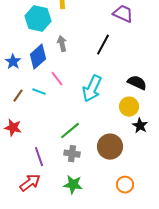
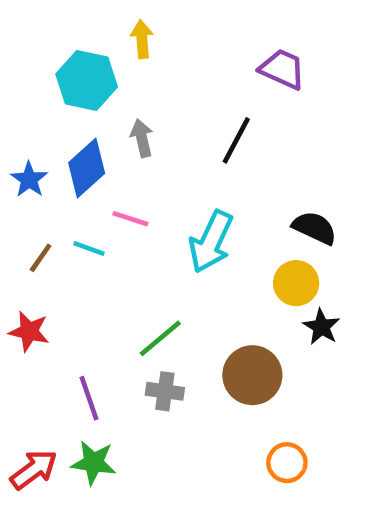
pink line: (57, 79) -> (130, 219), turned -35
red arrow: (30, 183) -> (34, 470), moved
green star: (73, 185) -> (94, 463), moved

